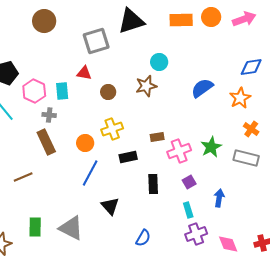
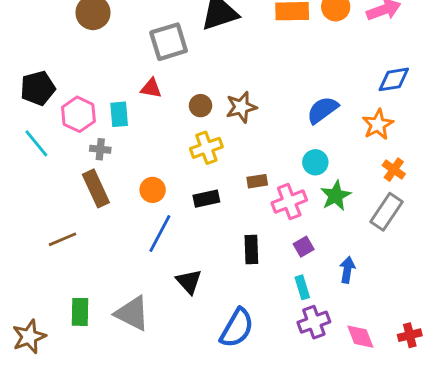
cyan circle: (159, 62) -> (315, 162), moved
brown circle: (108, 92) -> (201, 106), moved
yellow cross: (112, 129) -> (206, 148), moved
black rectangle: (128, 157) -> (206, 199), moved
gray rectangle: (246, 158) -> (387, 212), turned -70
blue semicircle: (143, 238) -> (237, 328), size x1.6

